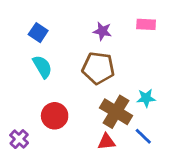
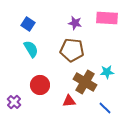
pink rectangle: (146, 24) -> (107, 18), size x1.5
blue line: (143, 136) -> (105, 108), moved
red triangle: (106, 142) -> (69, 101), moved

